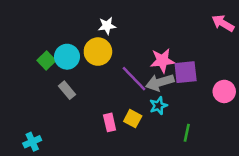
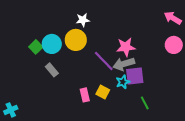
purple square: (186, 72) -> (135, 76), moved
pink circle: (224, 91) -> (174, 45), moved
green line: (187, 133) -> (145, 103), turned -40
cyan cross: (32, 142) -> (11, 110), moved

